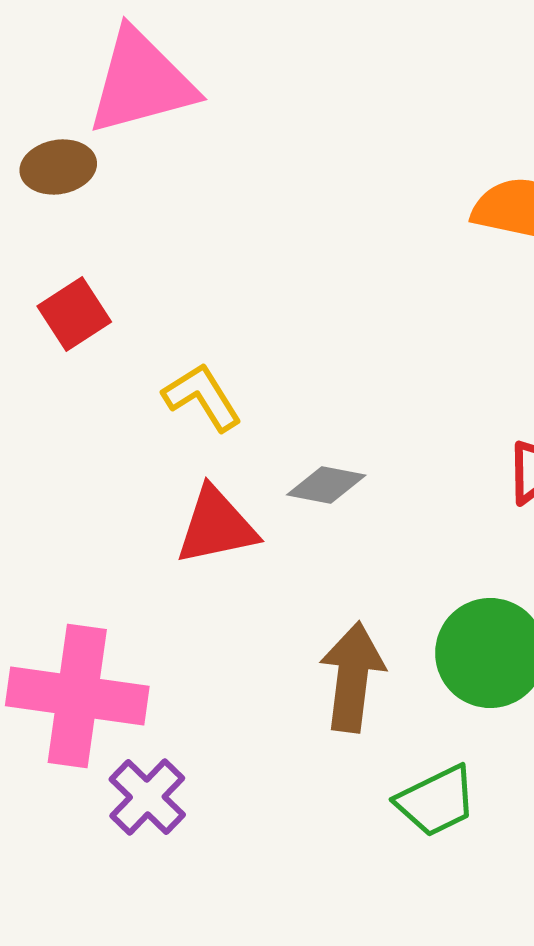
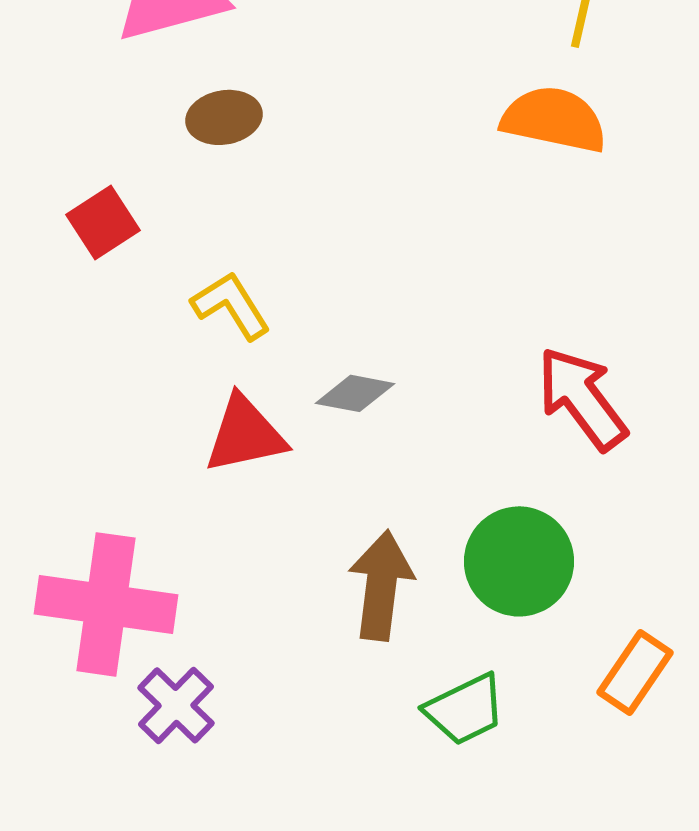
brown ellipse: (58, 167) -> (224, 117), moved

